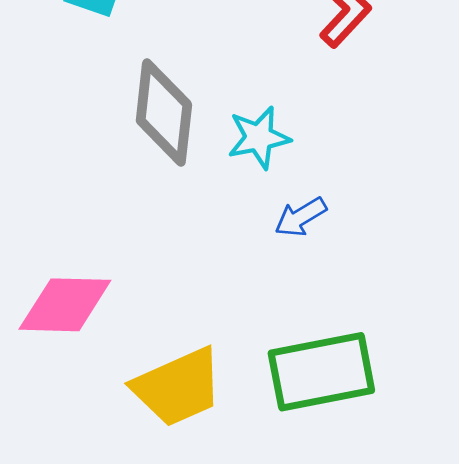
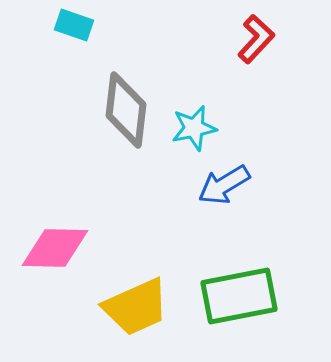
blue arrow: (301, 217) -> (224, 185), size x1.4

